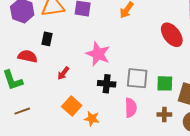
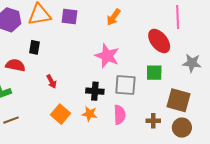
pink star: (98, 54) -> (107, 56), moved
red arrow: (63, 73) -> (51, 81), turned -64
green square: (165, 83) -> (154, 73), moved
orange star: (92, 119) -> (90, 114), moved

